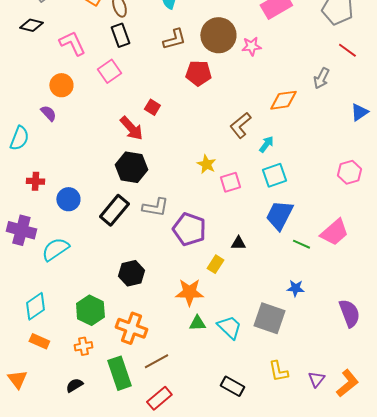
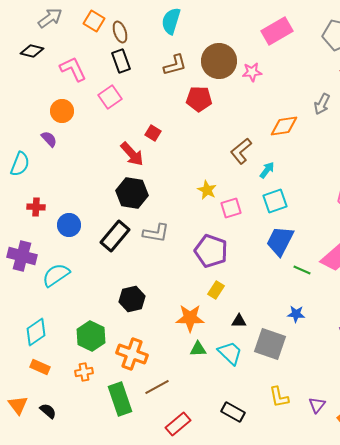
purple pentagon: (189, 229) -> (211, 251), moved
black triangle: (238, 243) -> (239, 321), moved
black semicircle: (74, 385) -> (48, 411), moved, turned 72
red rectangle: (159, 398) -> (178, 424), moved

